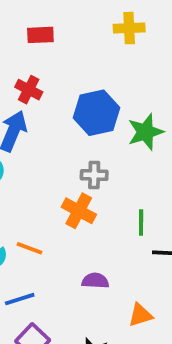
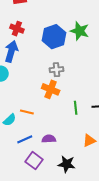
green star: (145, 132) -> (80, 31), moved, turned -30
green line: (141, 223) -> (76, 108), moved
purple semicircle: (95, 281) -> (49, 139), moved

